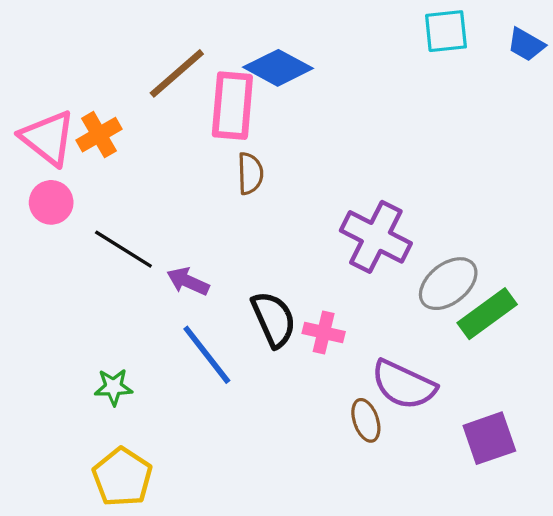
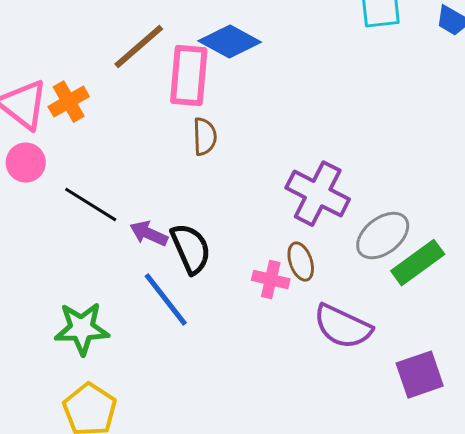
black semicircle: (274, 319) -> (191, 249), moved
green star: (113, 387) -> (82, 329), size x1.6
brown ellipse: (366, 420) -> (301, 262), moved

